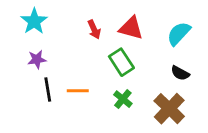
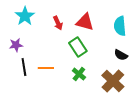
cyan star: (34, 21) -> (25, 16), moved
cyan semicircle: (179, 34) -> (120, 26), turned -48

